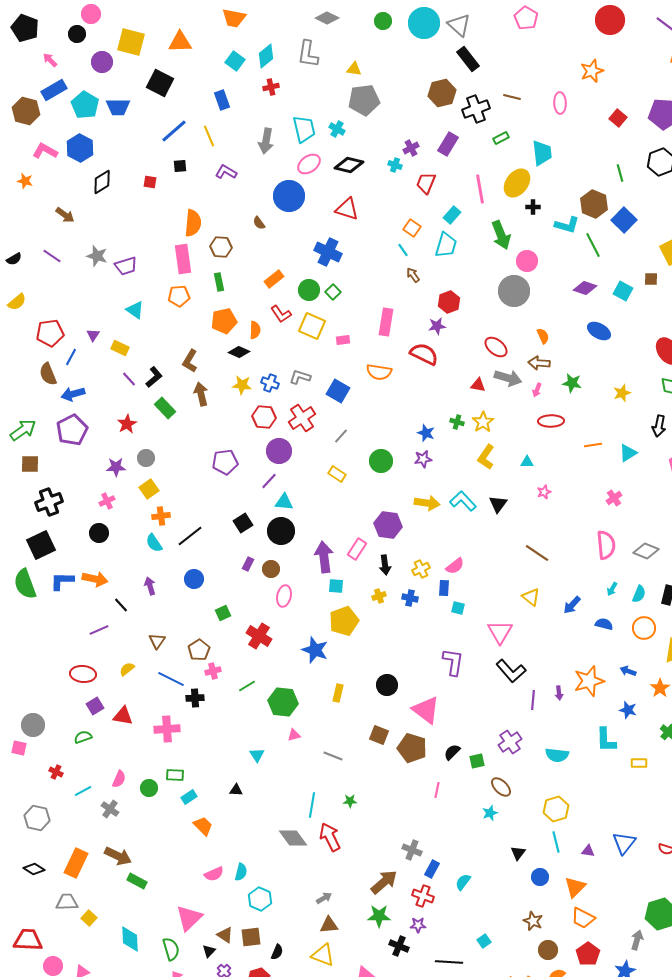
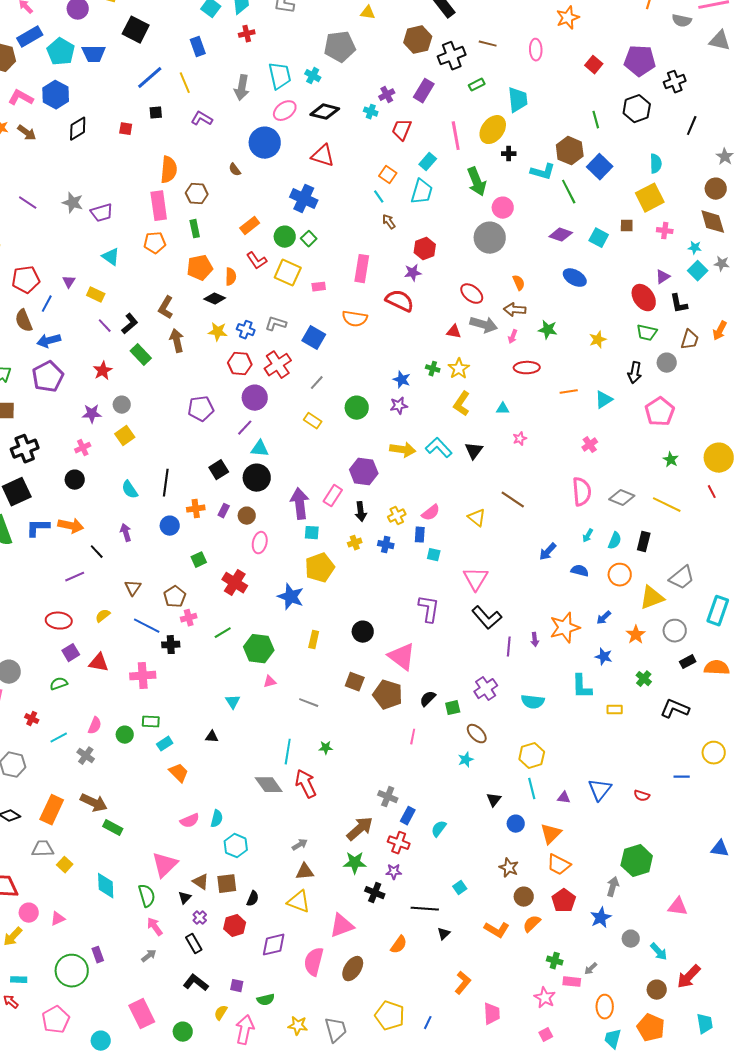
yellow triangle: (354, 69) -> (368, 13), moved
brown arrow: (65, 215) -> (27, 133), moved
orange cross: (161, 516) -> (196, 509), moved
black line: (190, 536) -> (166, 483), turned -44
yellow triangle: (531, 597) -> (477, 518), moved
blue arrow: (628, 671) -> (604, 618), turned -63

